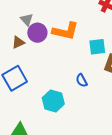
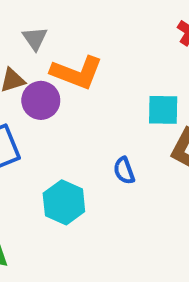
orange L-shape: (65, 31) -> (77, 73), moved
purple circle: (37, 33) -> (41, 100), moved

